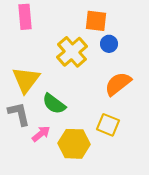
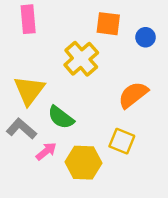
blue circle: (109, 44) -> (146, 37), moved
gray L-shape: (19, 114) -> (21, 129), turned -36

